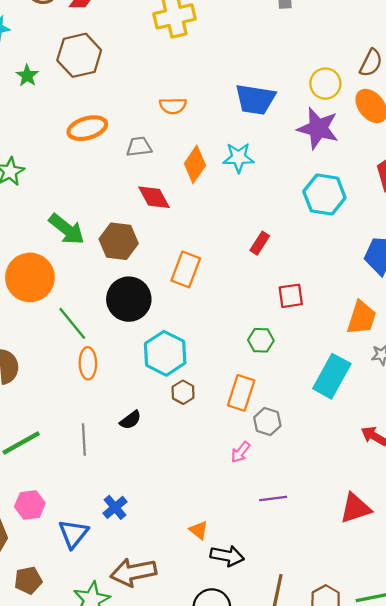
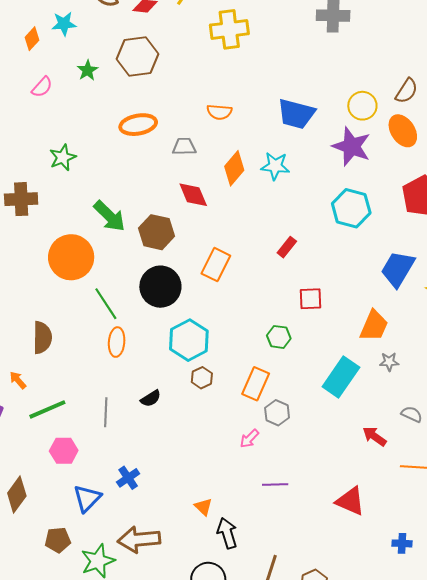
pink hexagon: (30, 505) -> (64, 451), moved
red triangle: (355, 508) -> (350, 501), turned 36
black arrow: (227, 556) -> (227, 533), turned -124
brown pentagon: (28, 580) -> (58, 540), moved

